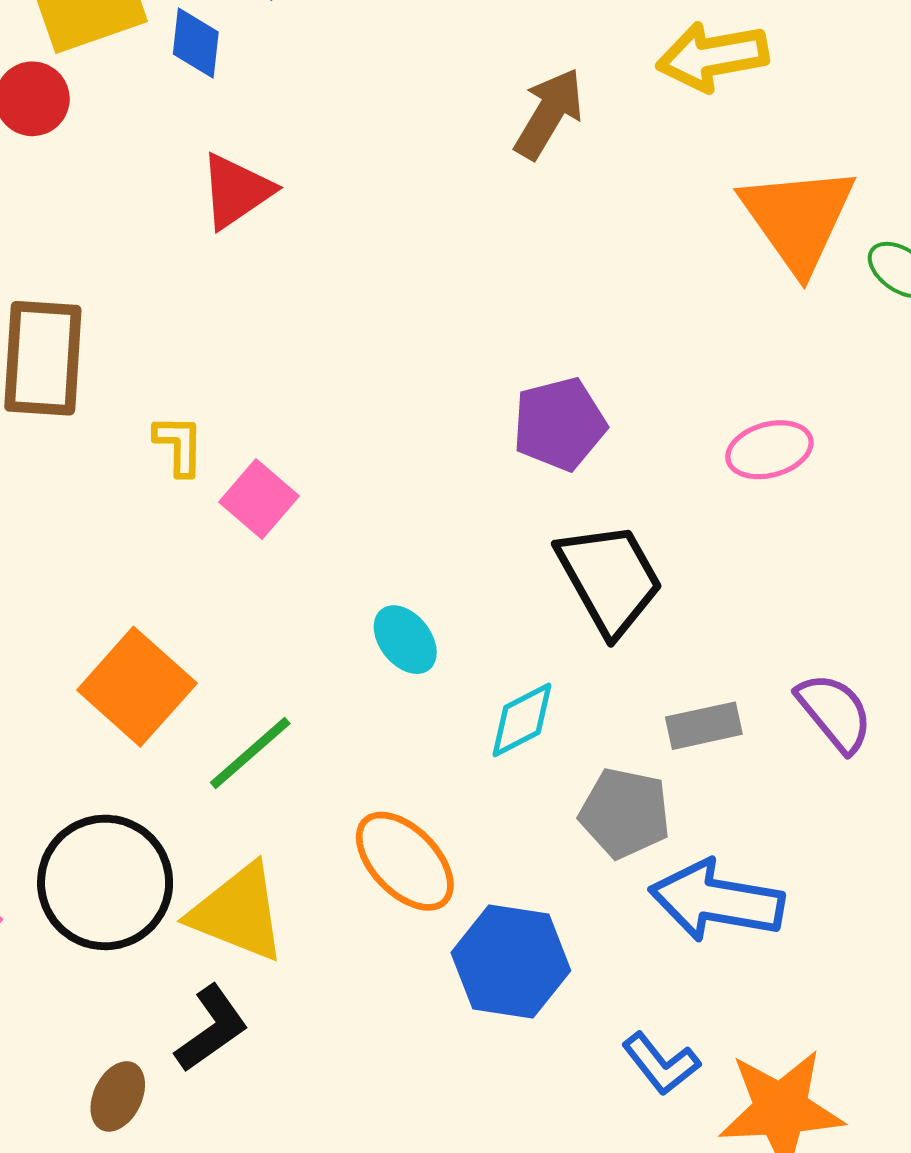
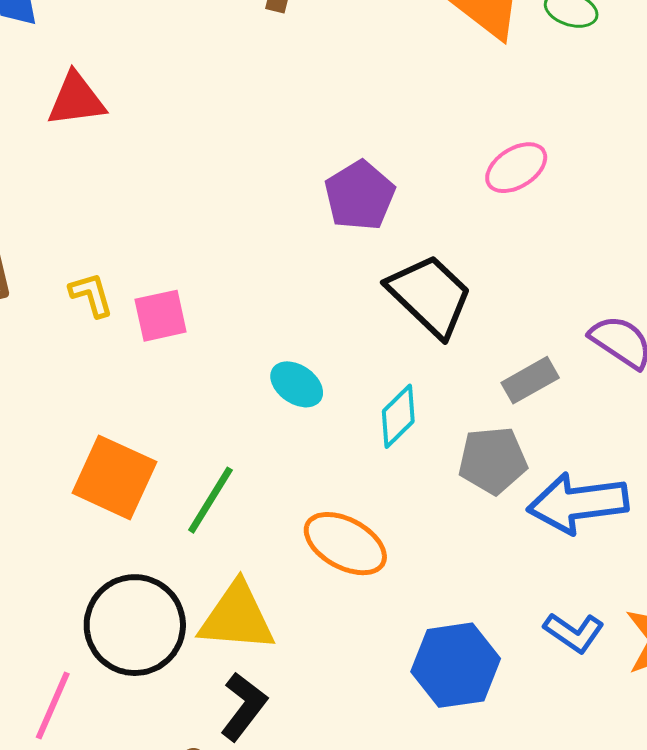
red triangle: (236, 191) -> (76, 100), turned 44
pink square: (259, 499) -> (161, 316), turned -36
blue hexagon: (511, 962) -> (456, 665), moved

